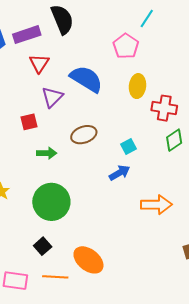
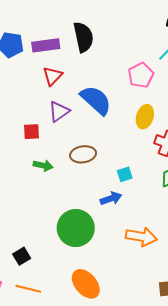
green circle: (51, 202) -> (76, 228), moved
orange ellipse: (88, 260) -> (86, 284), moved

